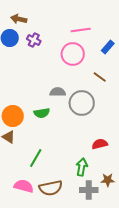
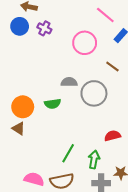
pink line: (81, 30) -> (105, 15), moved, turned 48
green line: (36, 158) -> (68, 153), moved

